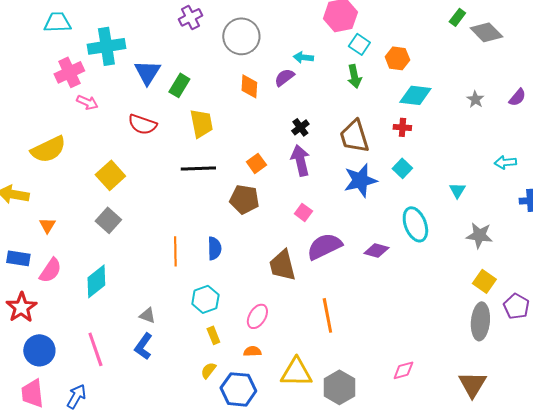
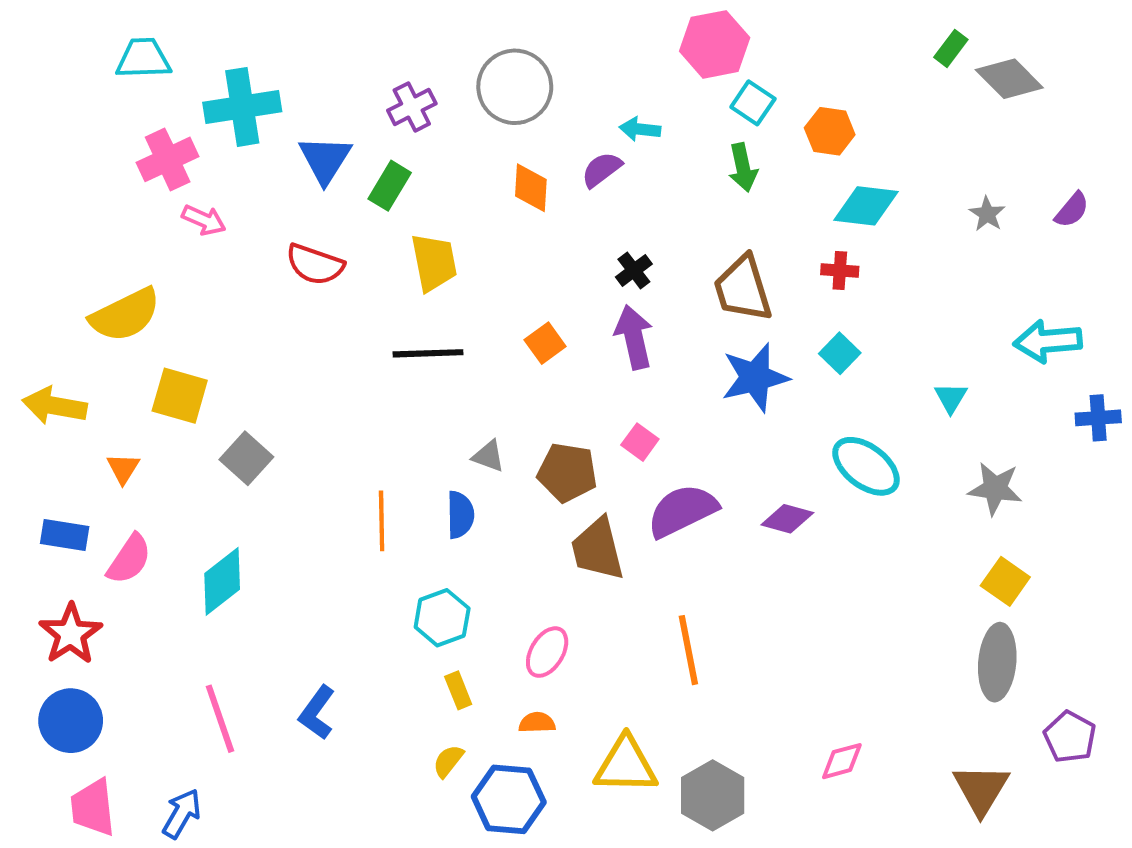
purple cross: (190, 17) -> (412, 107), moved
cyan arrow: (505, 162) -> (1048, 341), size x1.5
yellow square: (110, 175) -> (180, 396), moved, turned -32
brown pentagon: (244, 199) -> (567, 472), moved
cyan ellipse: (415, 224) -> (866, 466), turned -32
purple pentagon: (516, 306) -> (1070, 737), moved
gray triangle: (147, 315) -> (489, 456), moved
blue circle: (39, 350) -> (71, 721), moved

